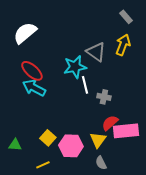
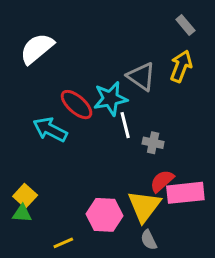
red ellipse: (32, 71) -> (77, 105), moved
yellow square: (48, 138) -> (25, 196), moved
yellow triangle: (98, 140) -> (144, 206), size x1.4

